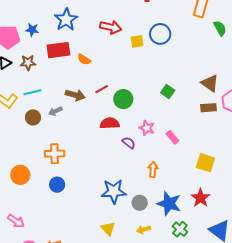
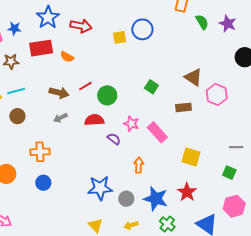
red arrow: (111, 27) -> (81, 26), moved
brown rectangle: (208, 108) -> (183, 107), moved
gray arrow: (55, 111) -> (60, 118), moved
pink rectangle: (172, 137) -> (157, 132), size x1.5

